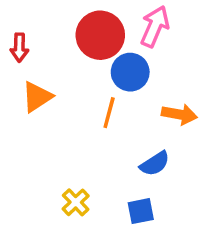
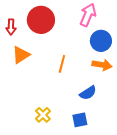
red circle: (100, 35) -> (41, 20), moved
blue circle: (130, 72) -> (101, 41), moved

